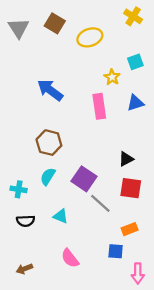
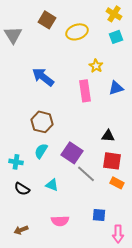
gray triangle: (19, 28) -> (13, 35), moved
cyan square: (135, 62) -> (116, 37), moved
black triangle: (126, 159) -> (108, 136), turned 32
black semicircle: (26, 221) -> (22, 189), turned 35
orange rectangle: (130, 229) -> (117, 183), moved, turned 48
pink semicircle: (70, 258) -> (60, 221), turned -54

